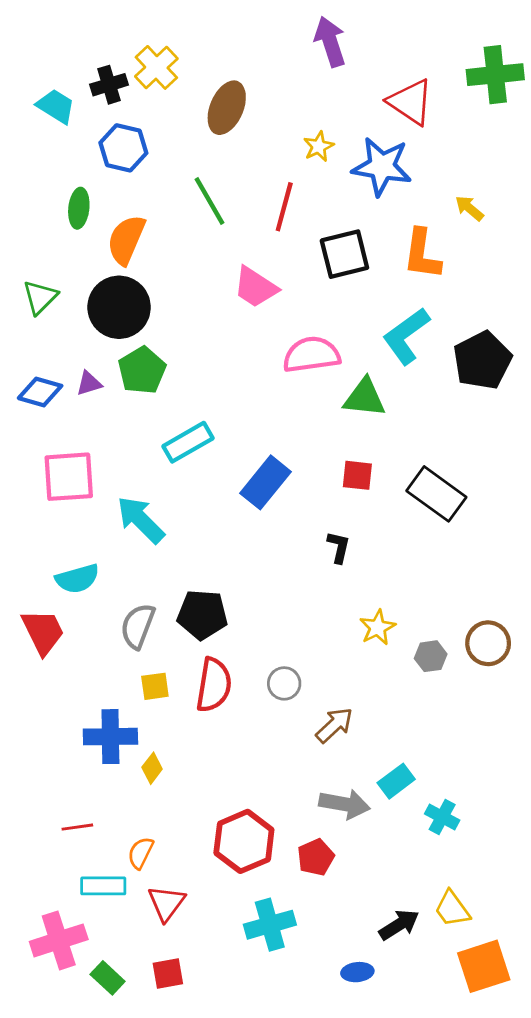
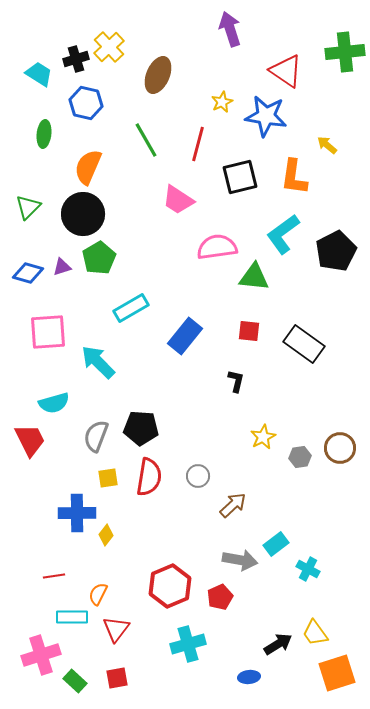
green ellipse: (79, 208) -> (44, 134), moved

